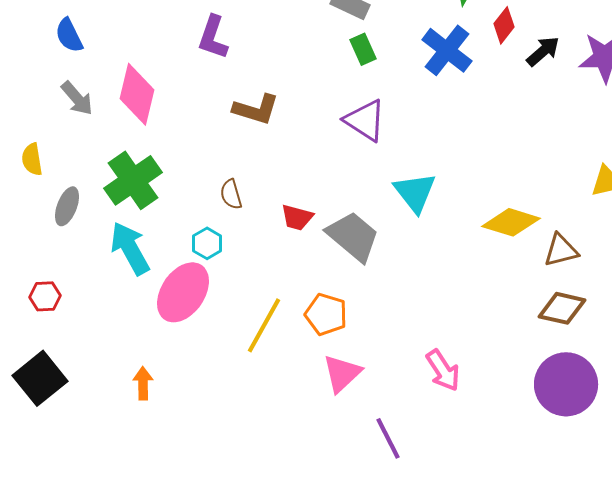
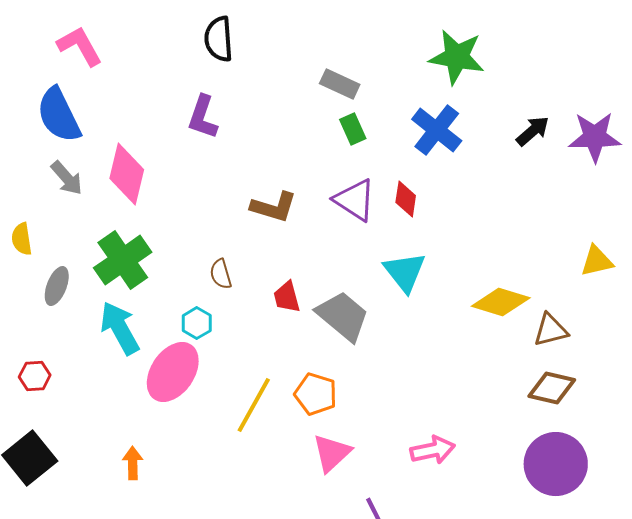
red diamond: (504, 25) -> (406, 199), moved, turned -30
blue semicircle: (69, 35) -> (59, 115), size x1.6
brown L-shape: (256, 109) -> (274, 207), moved
red trapezoid: (297, 217) -> (287, 297), turned 60
pink arrow: (443, 370) -> (433, 450), turned -69

